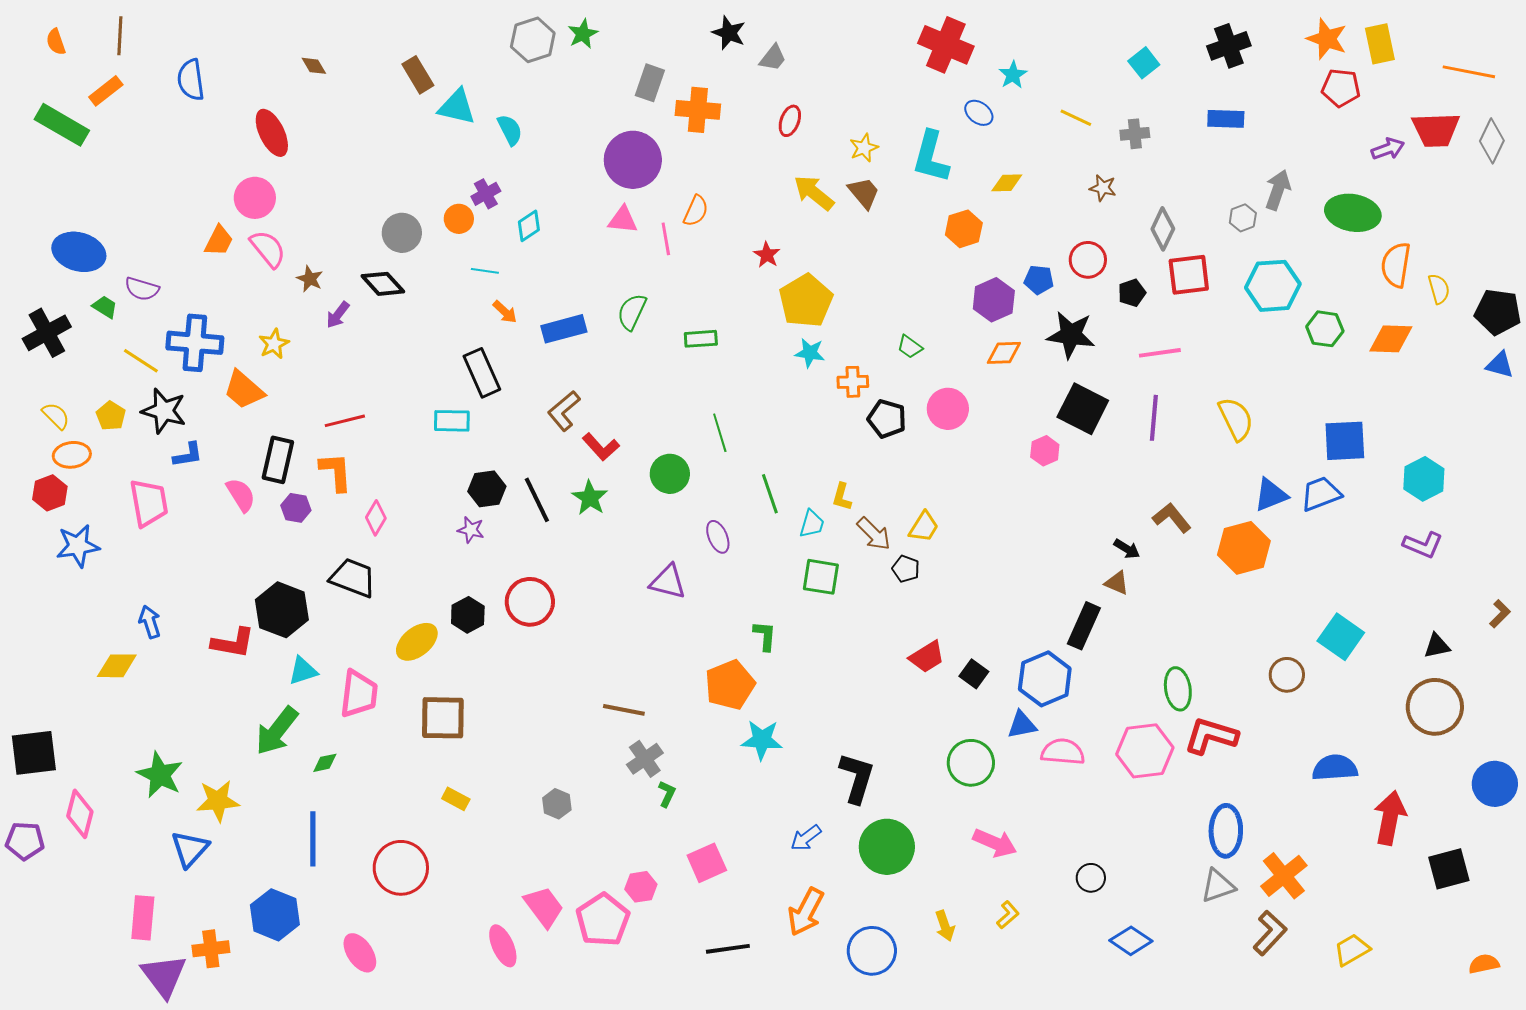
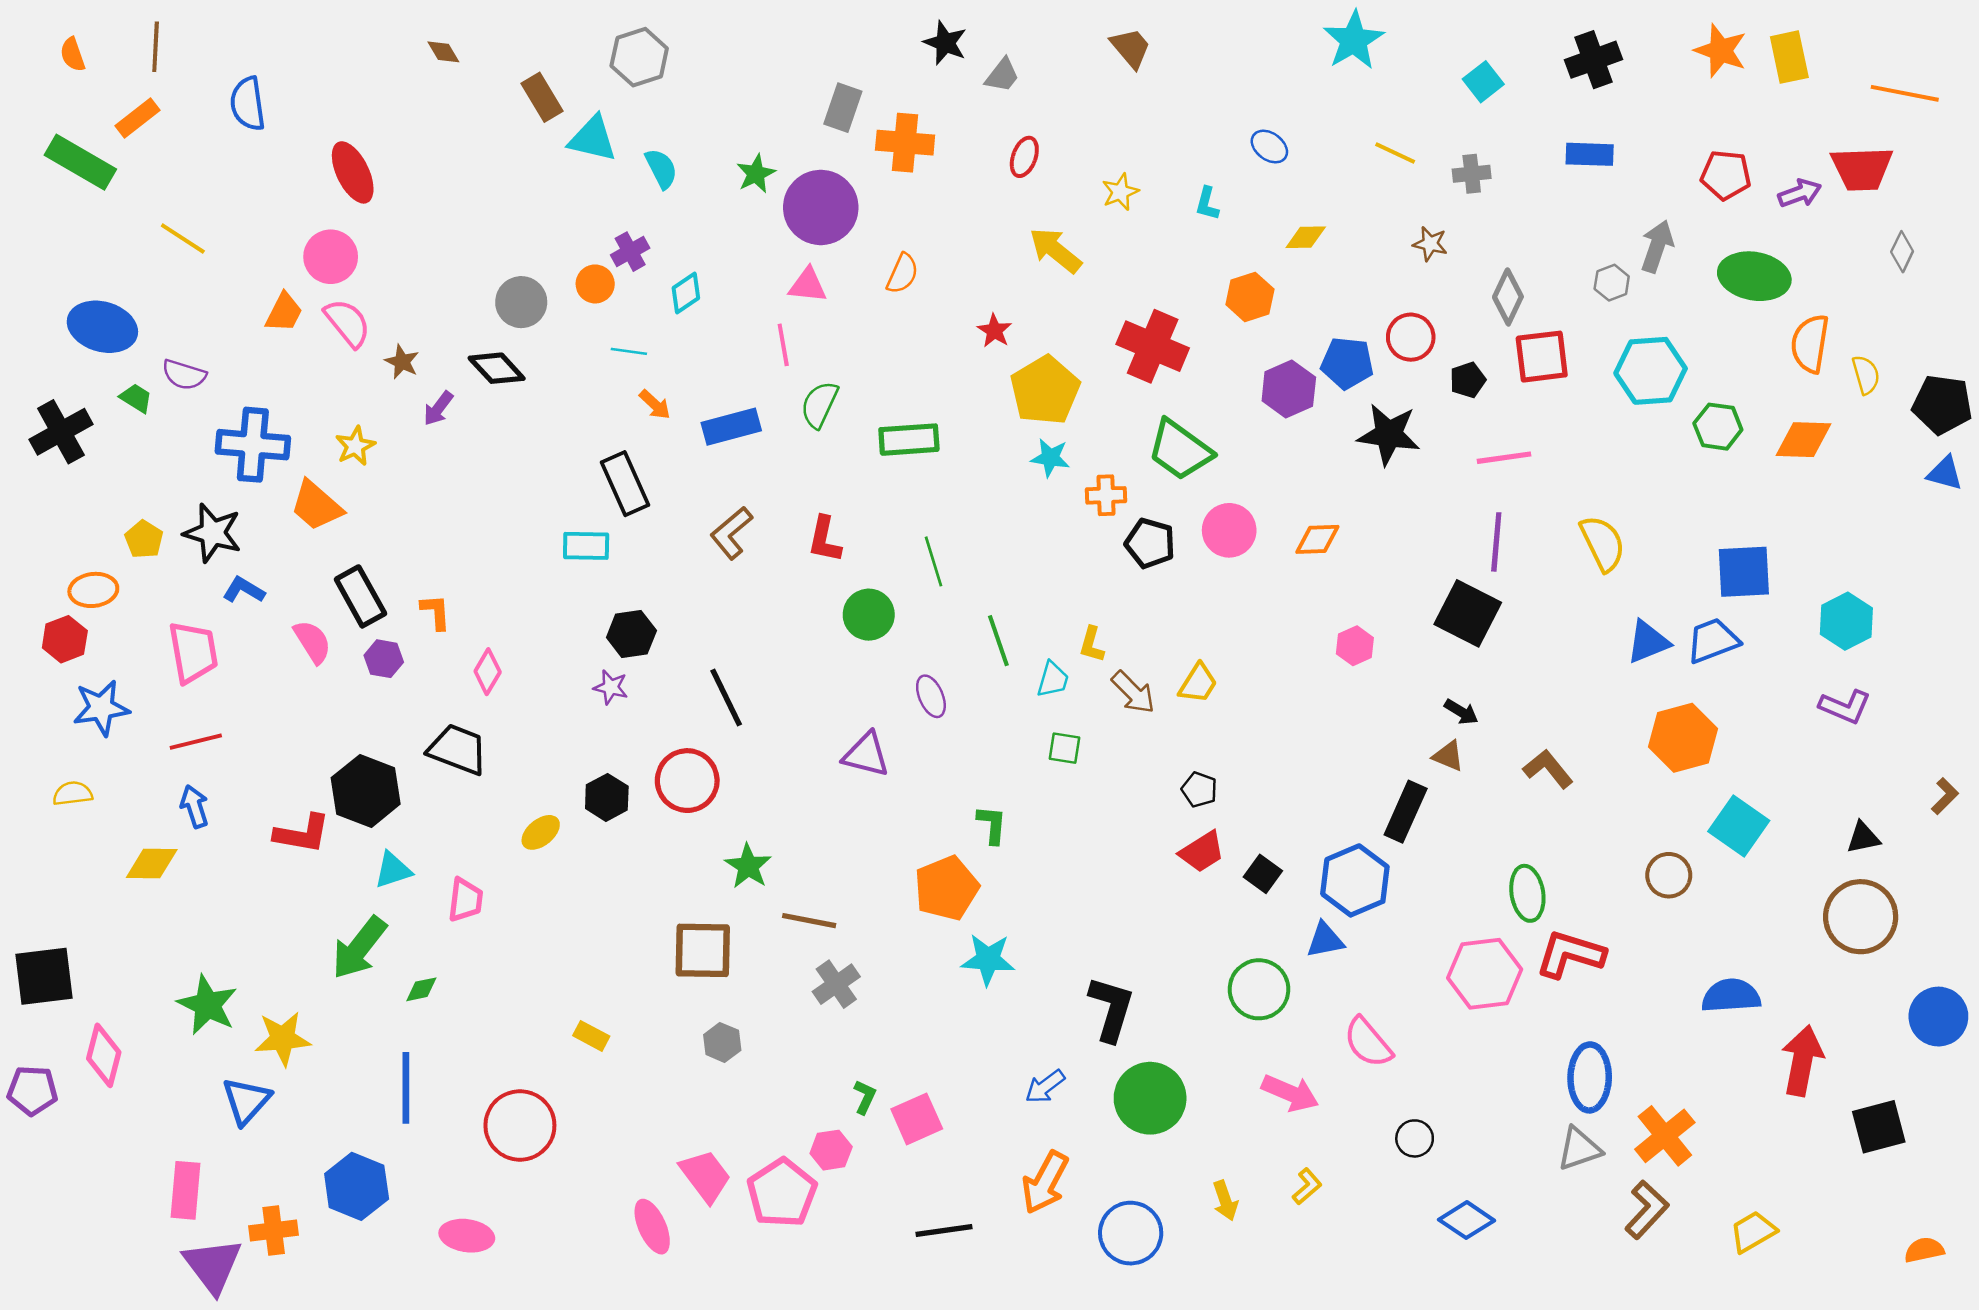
green star: (583, 34) -> (756, 174), moved
gray hexagon: (533, 40) -> (639, 57), moved
red cross: (946, 45) -> (1153, 346), moved
brown diamond: (314, 66) -> (443, 52), moved
cyan star: (1013, 75) -> (1354, 40), moved, size x1.6
red pentagon: (1341, 88) -> (1726, 175), moved
gray diamond: (1492, 141) -> (1902, 252), moved, size x0.7
cyan L-shape: (931, 157) -> (1207, 204), size x0.5
brown trapezoid: (864, 193) -> (1131, 48), moved
pink line: (666, 239) -> (783, 345), moved
blue pentagon: (1039, 280) -> (1347, 363), size x1.4
green rectangle: (701, 339) -> (909, 440), size x1.4
green trapezoid: (910, 347) -> (1180, 450), size x2.0
orange diamond: (1004, 353) -> (1317, 539), moved
yellow line: (141, 361) -> (183, 239), moved
black square: (1083, 409) -> (1468, 613), moved
yellow semicircle: (56, 416) -> (73, 794), moved, turned -52
red line: (345, 421) -> (196, 742), moved
red L-shape: (601, 447) -> (825, 539), moved, turned 54
pink hexagon: (1045, 451) -> (1355, 646), moved
blue L-shape: (188, 455) -> (244, 590), turned -140
black rectangle: (278, 460) -> (360, 596), turned -42
orange L-shape: (336, 472) -> (436, 612), size x0.7
green star: (590, 498) -> (748, 866), moved
black line: (537, 500) -> (726, 698), moved
brown L-shape: (1172, 518) -> (1548, 769), moved
orange hexagon: (1244, 548) -> (1683, 738), moved
black pentagon: (906, 569) -> (1199, 790), moved
green square: (821, 577) -> (1065, 748), size x0.7
yellow ellipse: (417, 642) -> (541, 832), size x0.7
pink trapezoid: (359, 694) -> (465, 900), size x0.7
brown square: (443, 718) -> (703, 950), moved
pink semicircle: (1063, 752) -> (1368, 1042), moved, turned -135
green L-shape: (667, 794) -> (865, 1097), moved
pink ellipse: (360, 953) -> (467, 1236), turned -48

